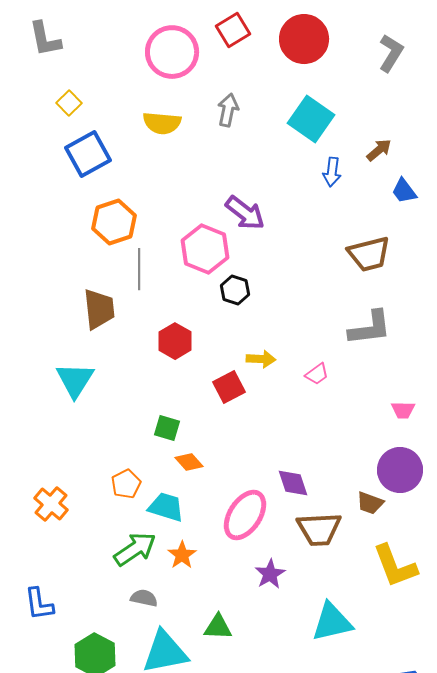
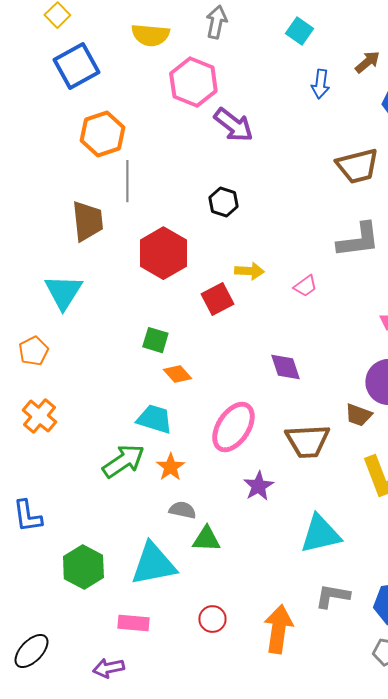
cyan square: (311, 119) -> (299, 31), size x0.6
pink hexagon: (205, 249) -> (193, 82), moved
red hexagon: (175, 341) -> (163, 253), size x1.4
purple diamond: (293, 483) -> (285, 367), moved
orange pentagon: (126, 484) -> (33, 351), moved
gray semicircle: (144, 598) -> (182, 510), moved

